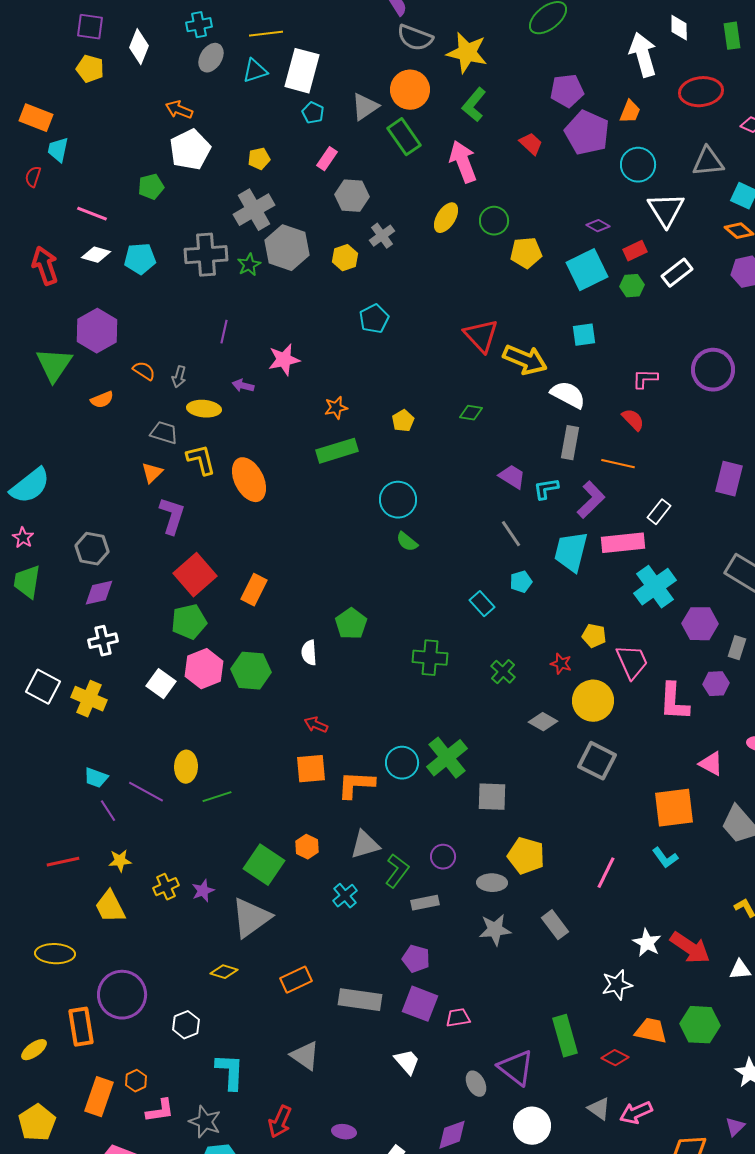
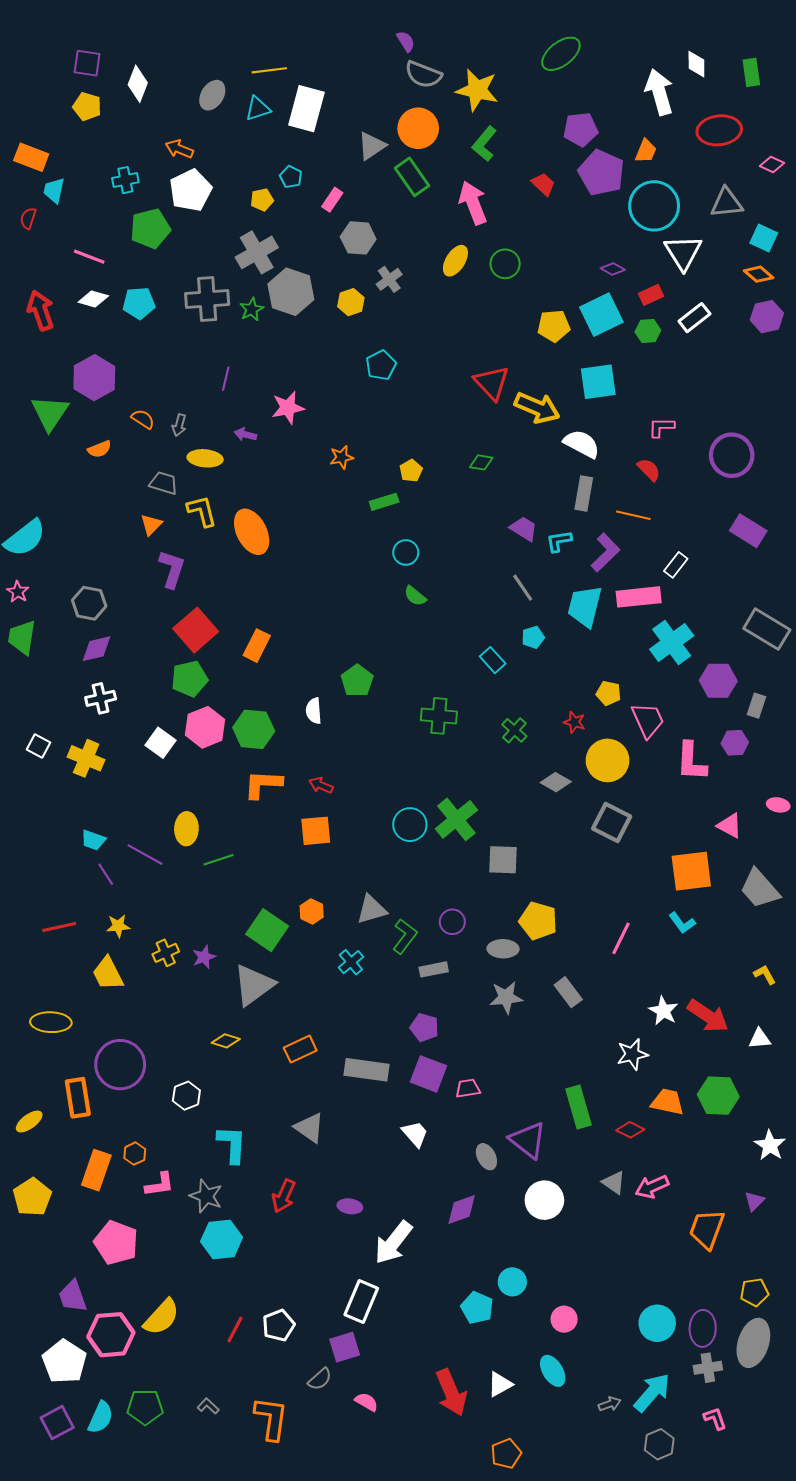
cyan cross: (199, 25) -> (125, 180), moved
cyan pentagon: (313, 113) -> (291, 177), moved
cyan circle: (638, 165) -> (654, 206), size x1.4
green pentagon: (151, 187) -> (150, 229), size x1.5
yellow pentagon: (526, 253) -> (554, 326), moved
cyan square: (584, 335) -> (598, 382), size x1.5
purple circle: (713, 370) -> (732, 455), moved
green rectangle: (337, 451) -> (384, 502), moved, size x0.7
purple rectangle: (729, 479) -> (748, 531), turned -72
cyan circle: (398, 500) -> (406, 552), size x0.7
white square: (43, 687) -> (38, 746), size x0.7
orange L-shape: (356, 785) -> (263, 784), moved

